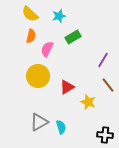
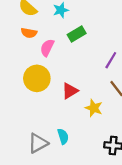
orange semicircle: (31, 36) -> (29, 33), turned 88
gray triangle: (39, 122) -> (38, 143), moved

